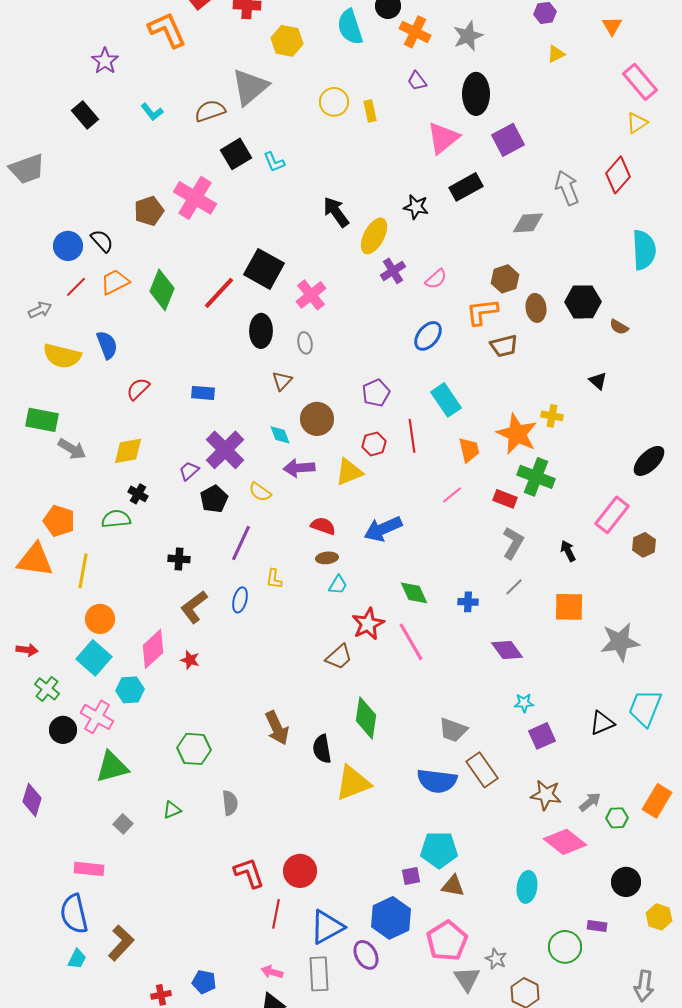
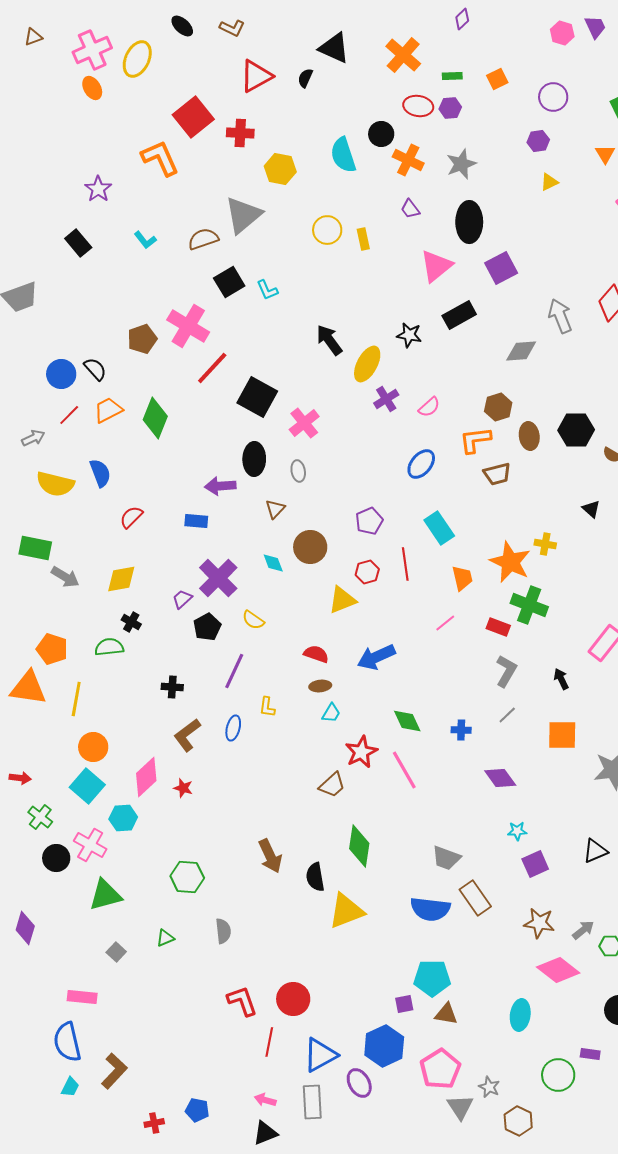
red line: (219, 293) -> (212, 368), moved
purple arrow: (299, 468) -> (220, 486), moved

